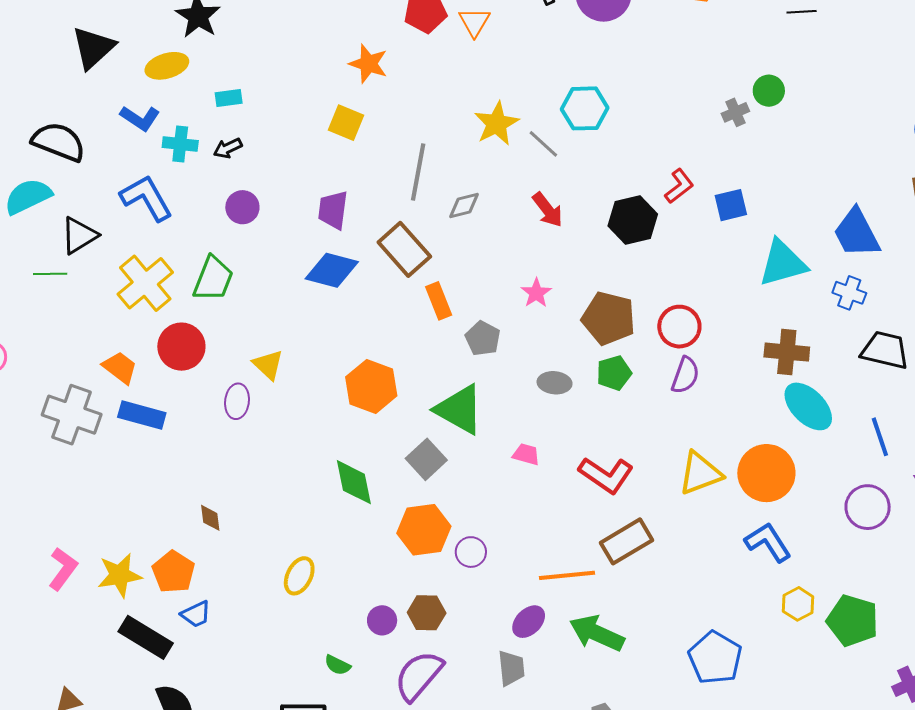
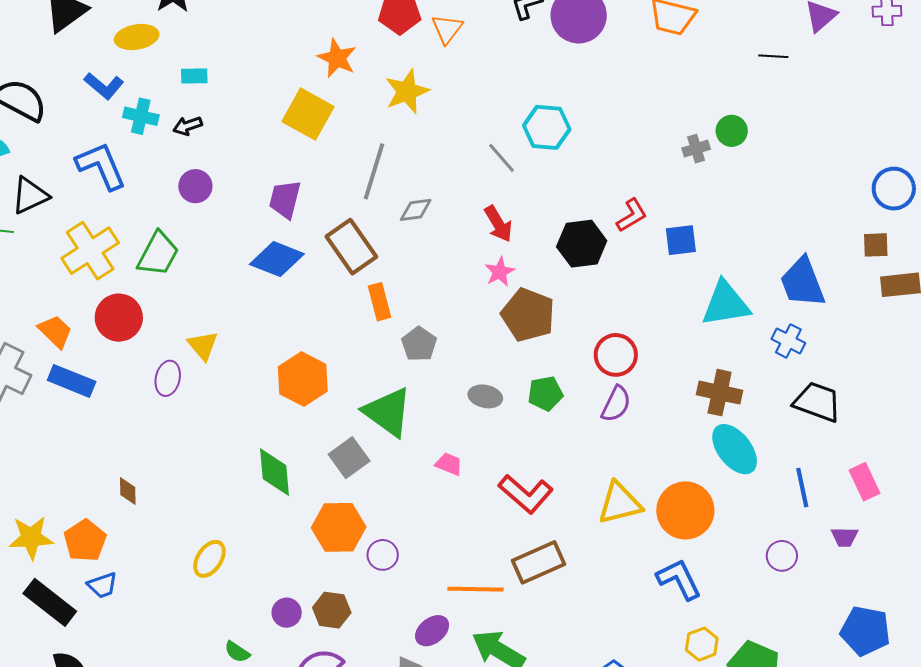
yellow square: (346, 123) -> (308, 114), size x1.4
yellow star: (497, 124) -> (407, 91), moved
pink star: (536, 293) -> (500, 272), moved
brown pentagon: (609, 318) -> (528, 315), moved
purple circle: (868, 507) -> (782, 556), size x0.7

